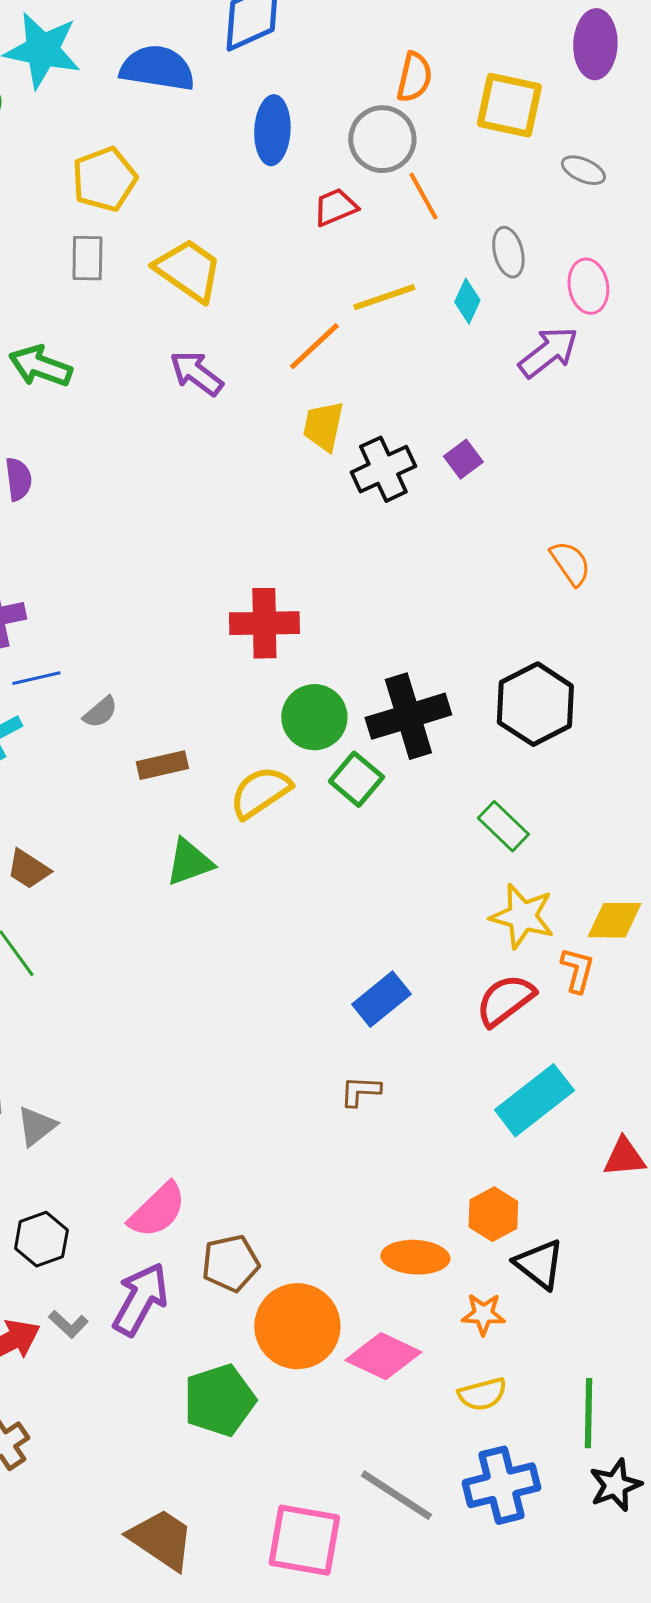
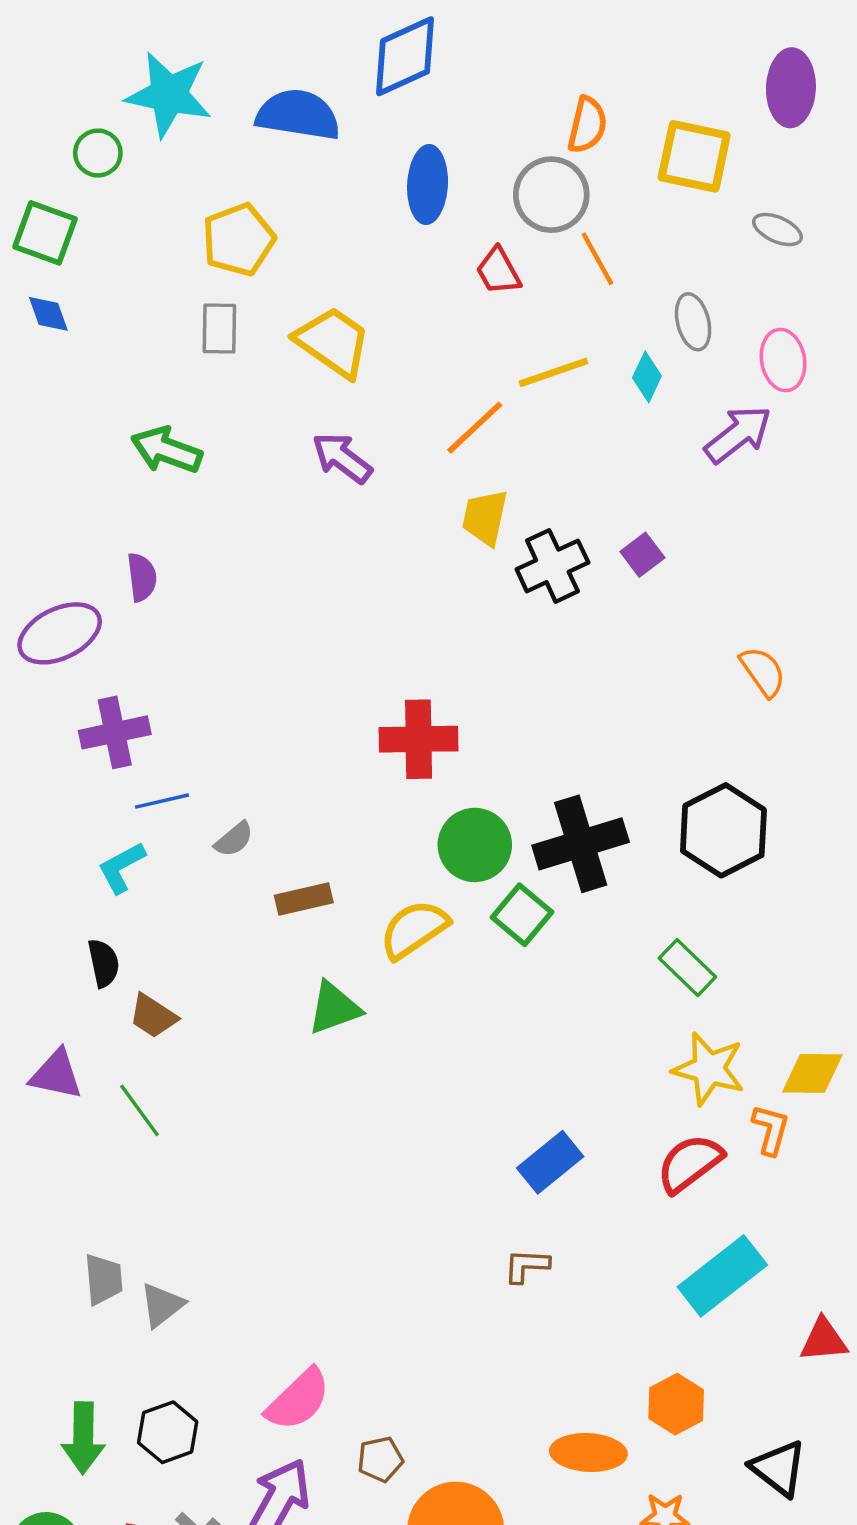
red trapezoid: (335, 207) -> (498, 271), turned -96
brown pentagon: (230, 1263) -> (380, 1459), size x0.7
black triangle: (539, 1264) -> (779, 1468), moved

